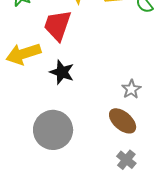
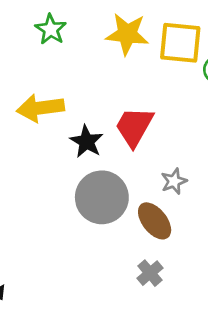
red trapezoid: (58, 25) -> (134, 127), moved
gray circle: (53, 130) -> (102, 197), moved

